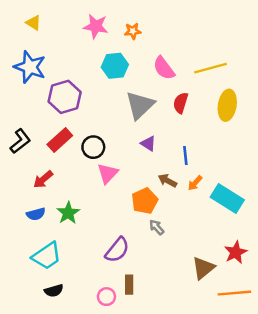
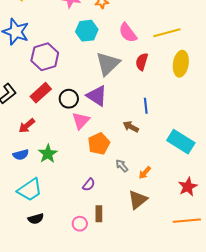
purple triangle: (148, 144) -> (97, 96), moved, size x1.6
orange arrow: (195, 183) -> (145, 173), moved
orange pentagon: (145, 201) -> (99, 144), moved
purple semicircle: (117, 250) -> (89, 185), size x0.6
brown triangle: (203, 268) -> (138, 200), moved

